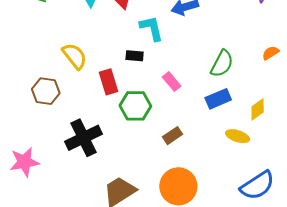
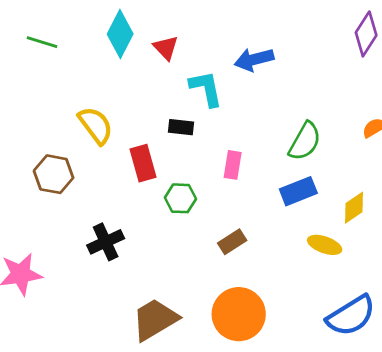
pink rectangle: (172, 82) -> (233, 165), turned 48
green hexagon: (135, 106) -> (180, 198), size x0.7
black cross: (84, 138) -> (106, 242), size x0.7

